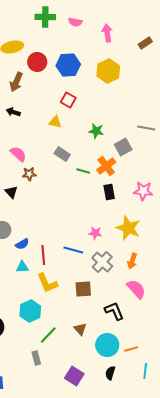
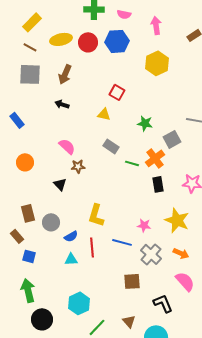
red circle: (37, 62) -> (88, 42), moved
blue hexagon: (68, 65) -> (117, 41), moved
orange arrow: (132, 261) -> (181, 253), turned -84
yellow L-shape: (47, 283) -> (96, 215), moved, turned 40

